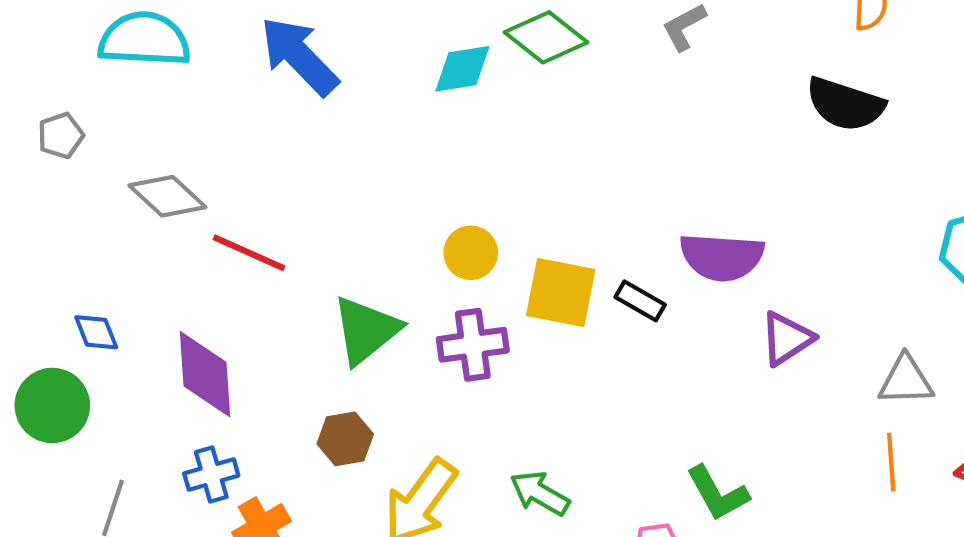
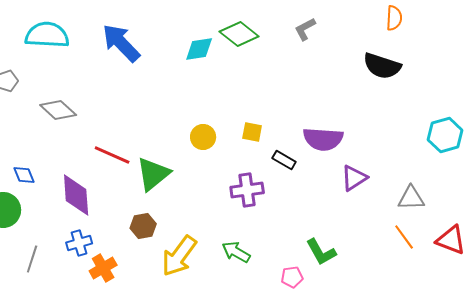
red line: (249, 253) -> (112, 155), moved
yellow square: (561, 292) -> (252, 132), moved, size x0.6
purple cross: (473, 345) -> (247, 190), moved
orange line: (891, 462) -> (404, 237), turned -32

